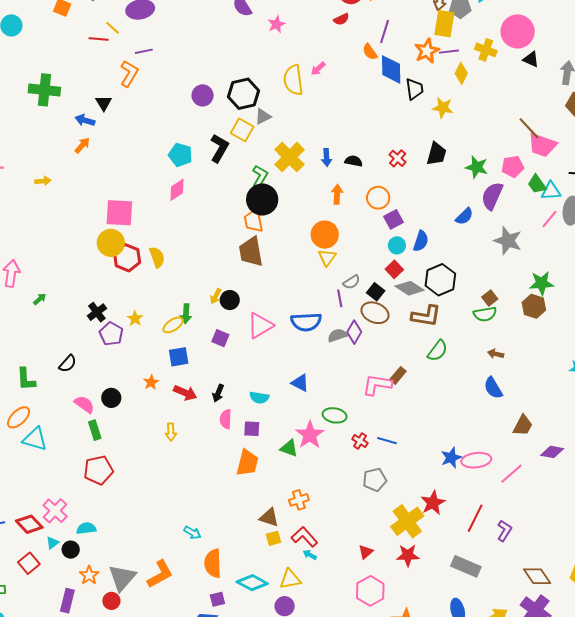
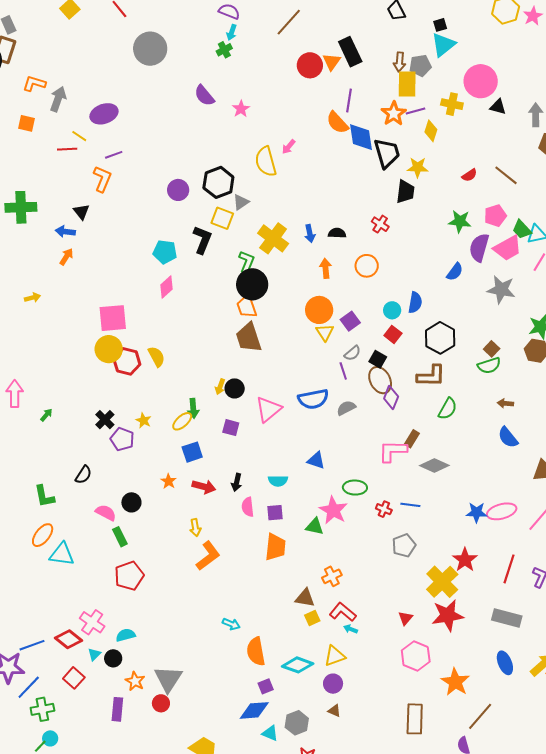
red semicircle: (341, 19) -> (470, 175), moved
orange semicircle: (370, 52) -> (337, 123), size x1.4
black trapezoid: (414, 89) -> (387, 153), size x1.4
pink trapezoid: (542, 145) -> (508, 248), moved, turned -40
black trapezoid: (436, 154) -> (405, 192), moved
purple square: (393, 219) -> (350, 321), moved
gray diamond: (410, 288) -> (434, 466), moved
brown ellipse: (375, 313) -> (380, 380), turned 48
purple diamond: (354, 332) -> (391, 398), moved
blue star: (451, 458) -> (477, 512), turned 30
red star: (408, 555) -> (448, 615), size x1.4
orange L-shape: (160, 574) -> (208, 556), moved

